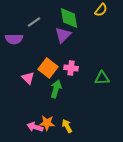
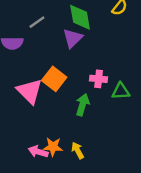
pink cross: (71, 68) -> (99, 79), moved
pink triangle: (28, 78) -> (30, 91), size x1.6
green arrow: (56, 89) -> (83, 105), moved

